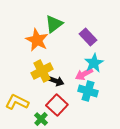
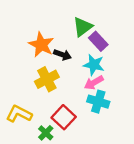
green triangle: (54, 24) -> (83, 27), moved
cyan star: (94, 63) -> (94, 65), moved, turned -30
black arrow: (56, 81) -> (63, 55), moved

